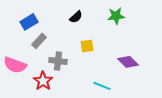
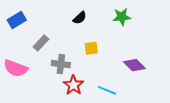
blue rectangle: (29, 22) -> (17, 20), moved
red star: (43, 81) -> (73, 85), moved

